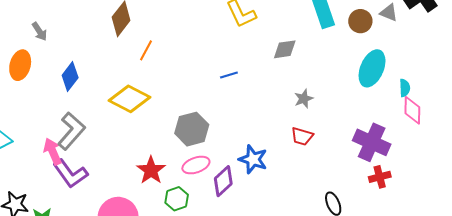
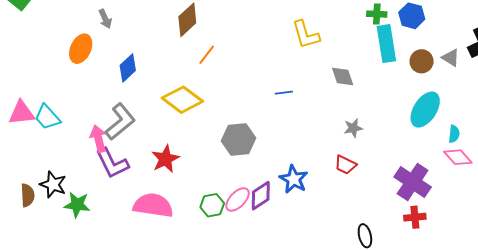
gray diamond: (285, 49) -> (343, 76), turned 70
pink diamond: (412, 110) -> (458, 157), turned -52
pink ellipse: (196, 165) -> (238, 199), moved, turned -36
red star: (151, 170) -> (165, 159), moved

